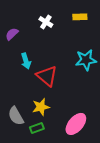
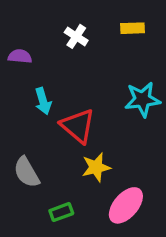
purple semicircle: (12, 34) -> (20, 56), turned 48
yellow star: (41, 107) -> (96, 167), moved
gray semicircle: (16, 116) -> (27, 172), moved

